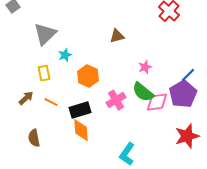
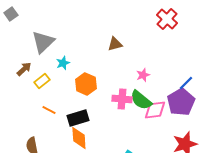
yellow rectangle: (44, 73) -> (42, 81), turned 63
brown arrow: (26, 98) -> (24, 69), moved
pink cross: (116, 100) -> (122, 99), moved, turned 36

